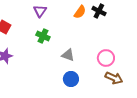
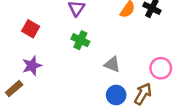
brown arrow: (114, 78) -> (143, 94), moved, turned -84

